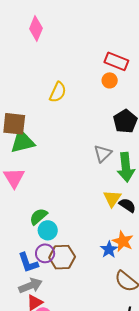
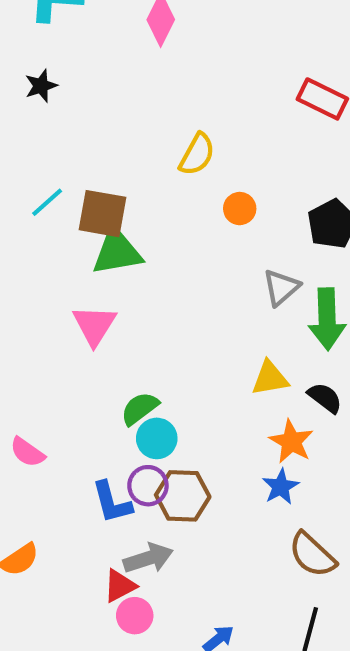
orange circle: (110, 80) -> (240, 209), moved
yellow triangle: (112, 198) -> (270, 378), moved, turned 42
orange star: (123, 241) -> (291, 442), moved
gray arrow: (30, 286) -> (148, 558), moved

